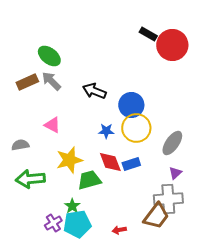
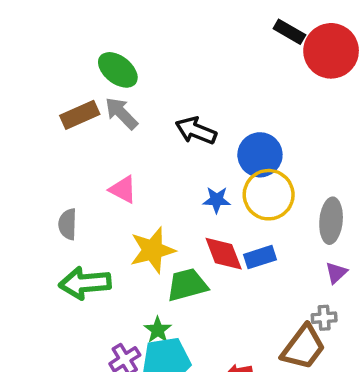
gray ellipse: (172, 143) -> (331, 221), turned -30
gray semicircle: (20, 145) -> (68, 224), turned -78
gray cross: (168, 199) -> (324, 318), size x0.5

